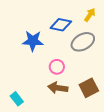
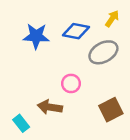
blue star: (33, 41) -> (36, 36), moved
brown arrow: (58, 88) -> (50, 107), moved

